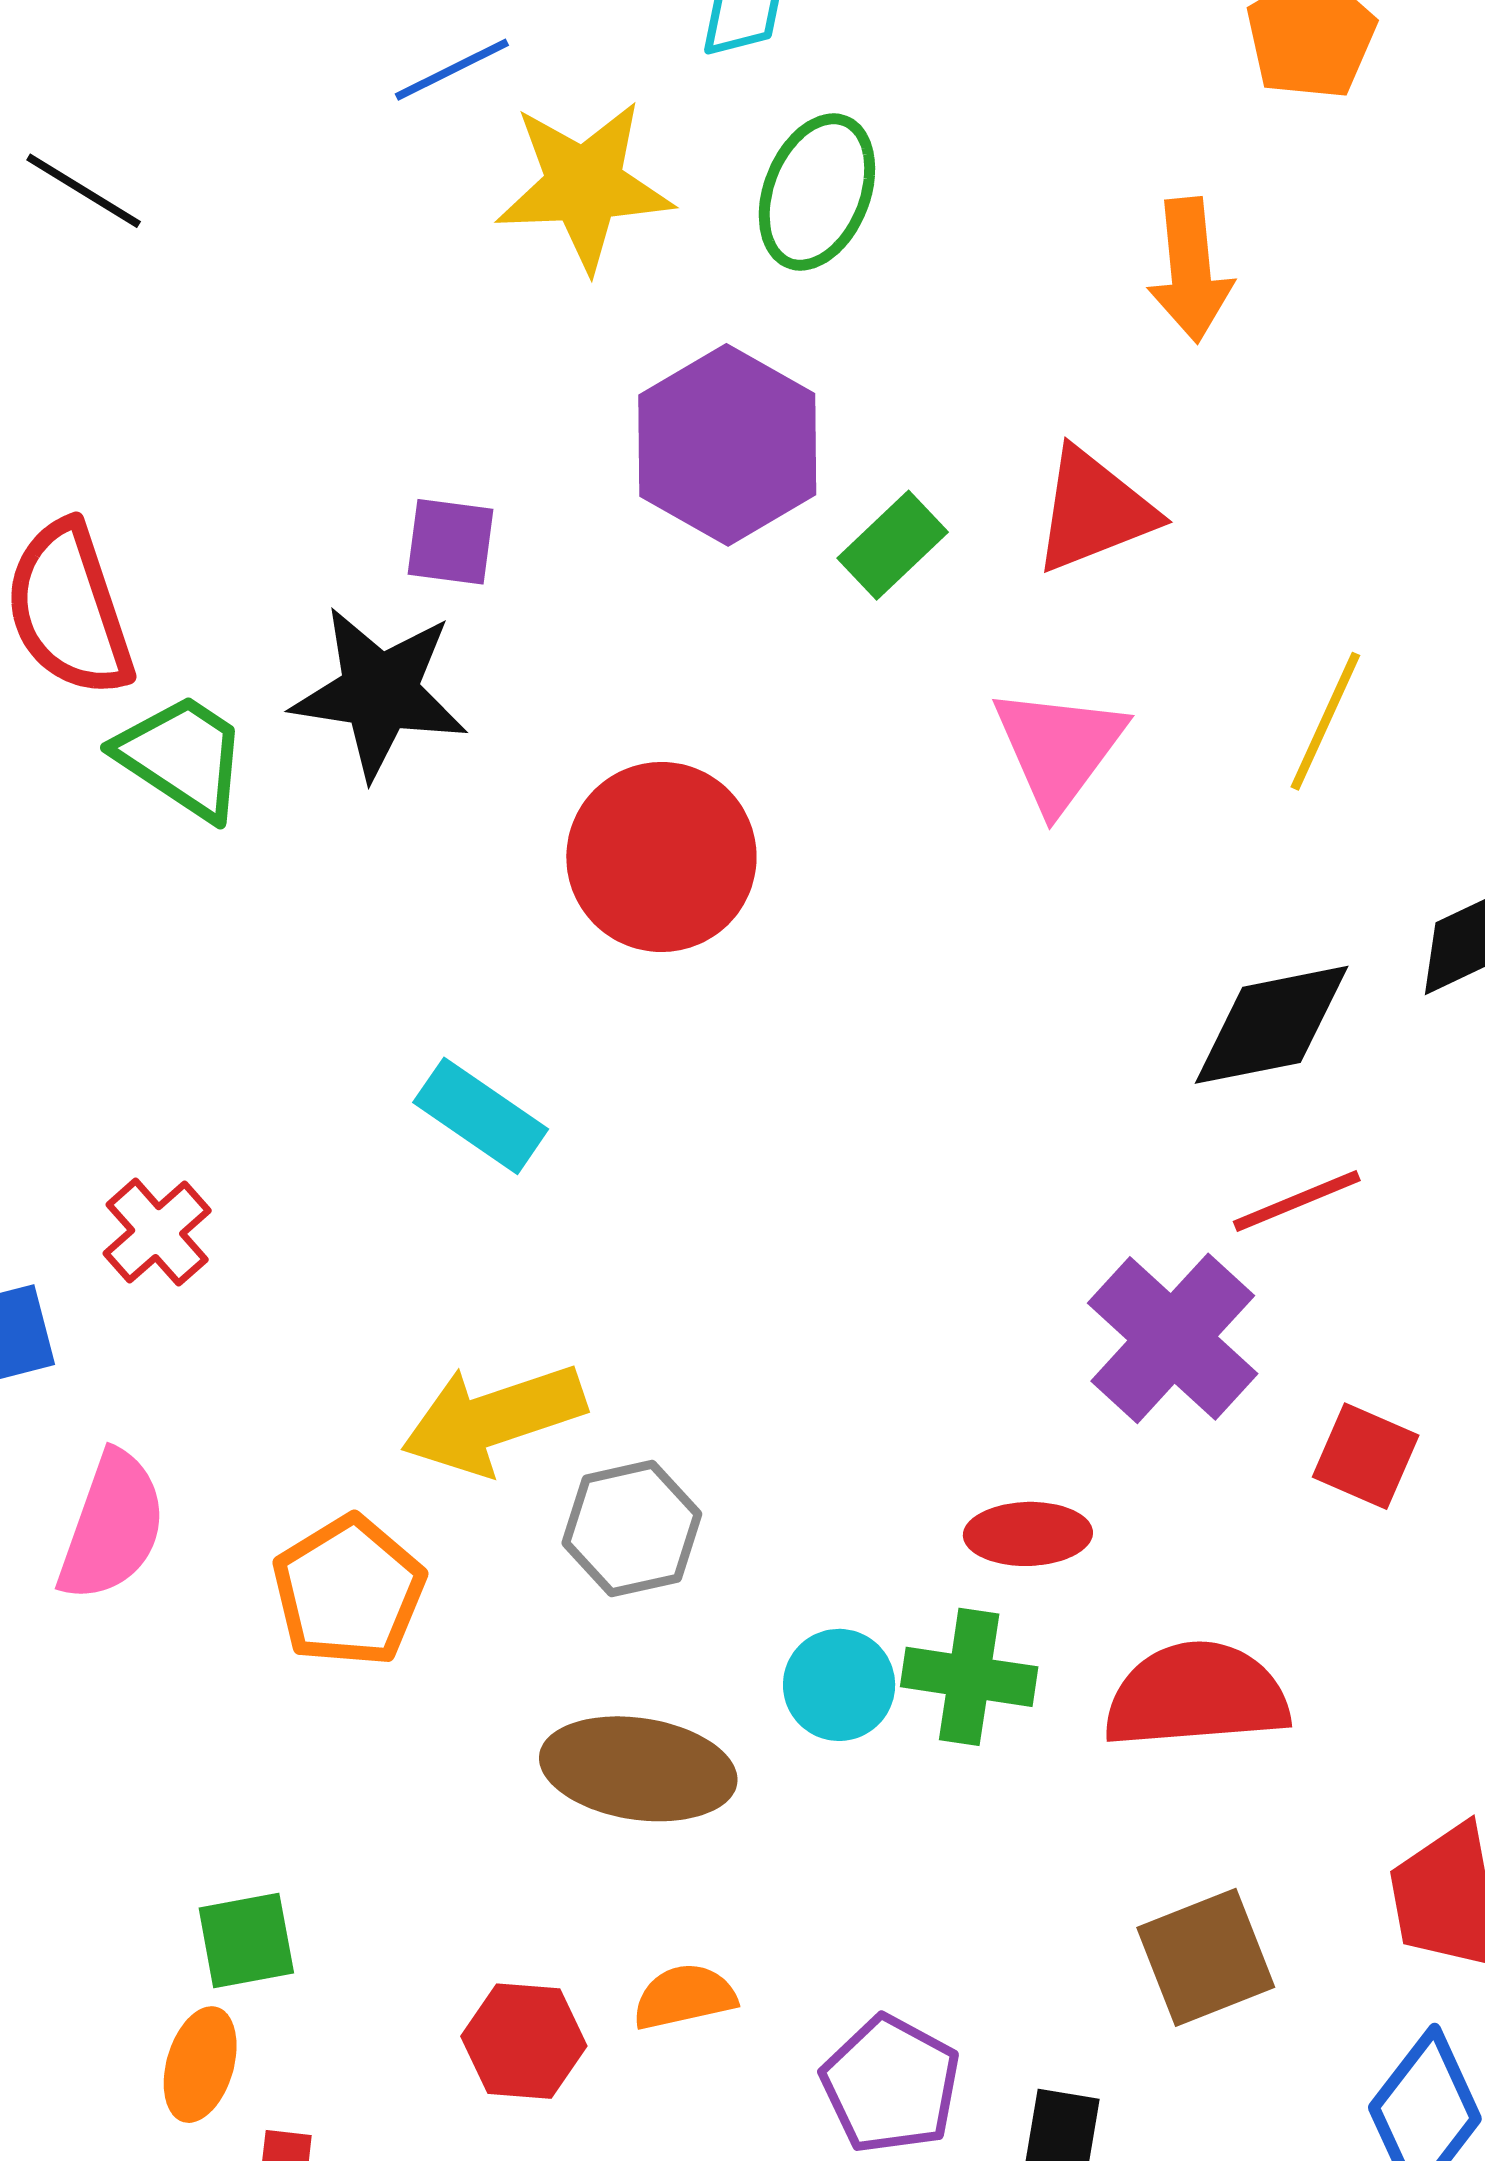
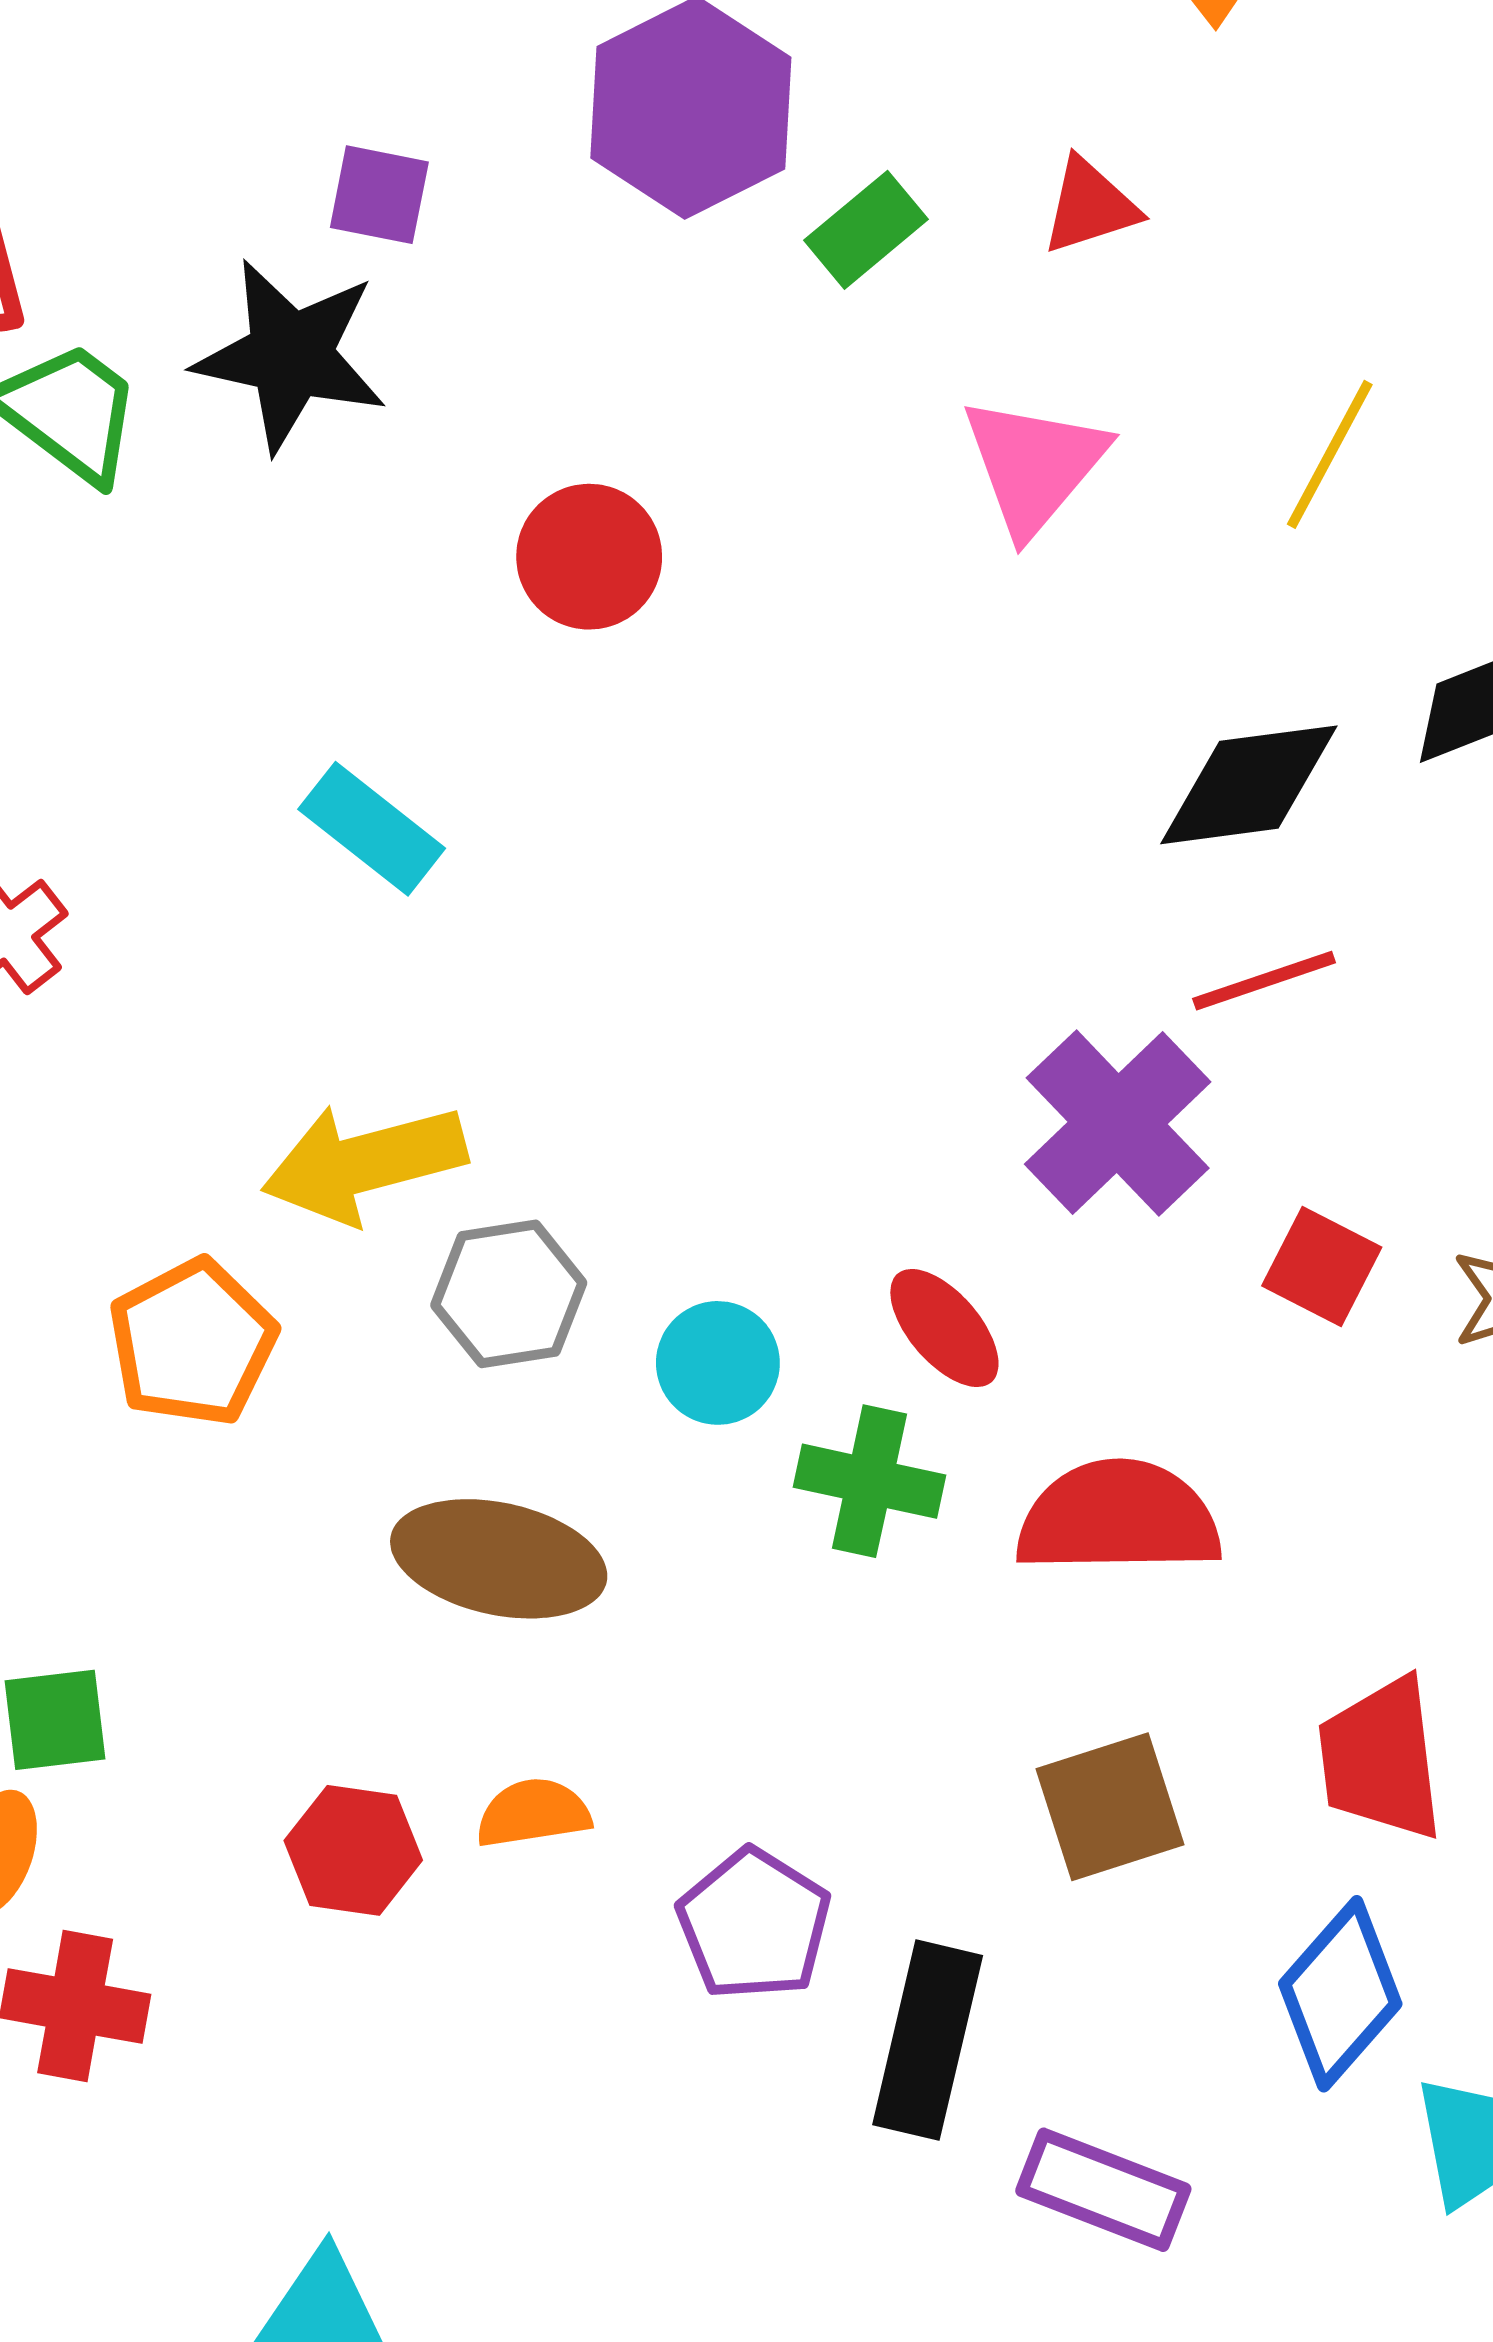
red triangle: (1094, 511) -> (1090, 206), size x0.7
red circle: (661, 857) -> (589, 557), size x0.7
red ellipse: (1028, 1534) -> (944, 1328), turned 47
cyan circle: (839, 1685) -> (718, 1363), moved

